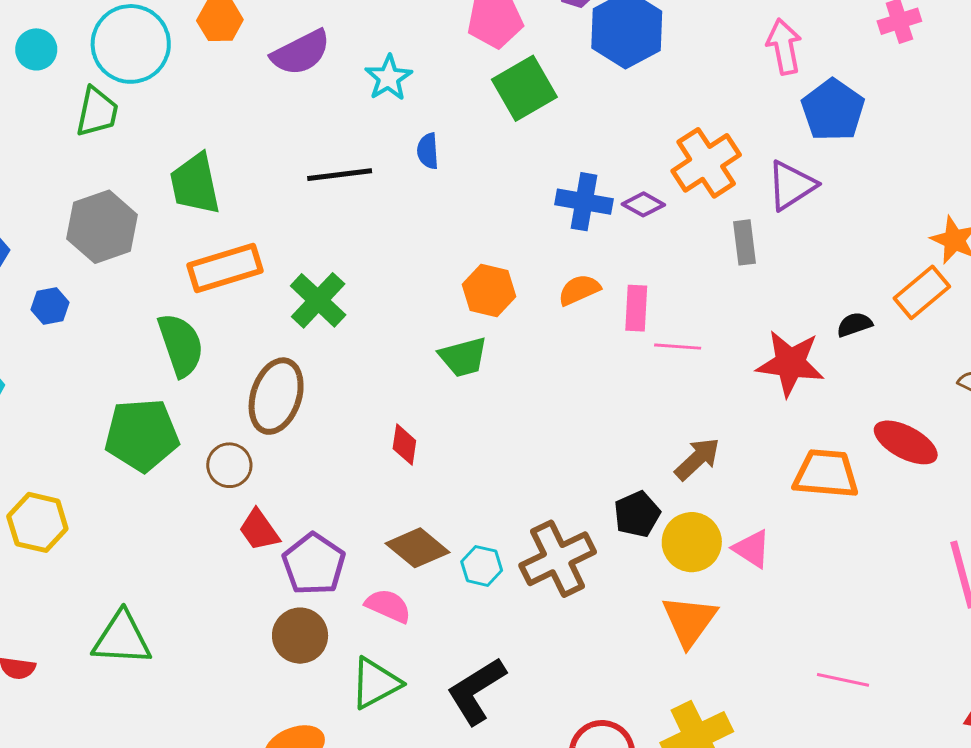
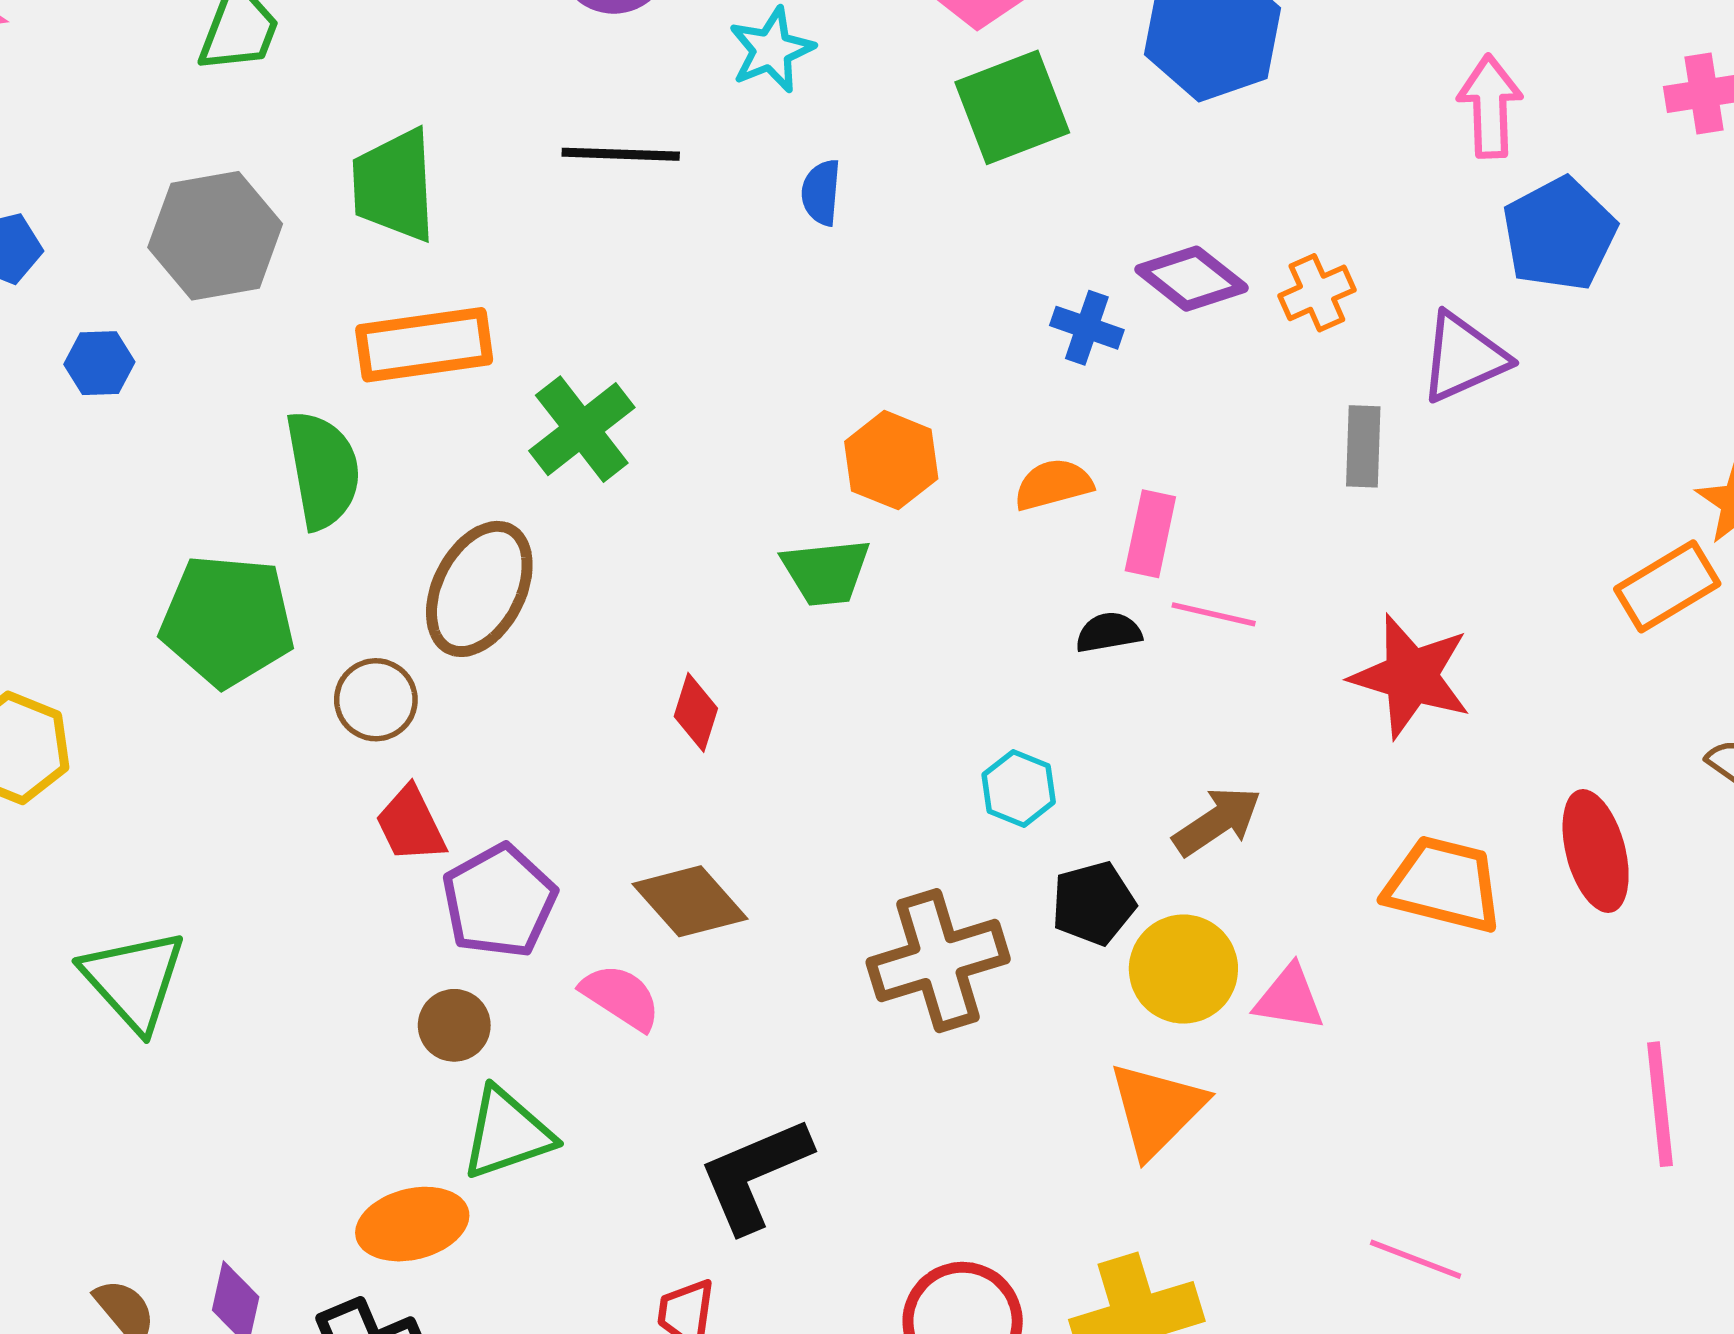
orange cross: (706, 163) -> (1317, 293), size x0.6
black line: (340, 175) -> (621, 154), moved
blue cross: (584, 202) -> (1087, 328), size x0.7
purple diamond: (643, 204) -> (1191, 279), moved, size x1.4
black semicircle: (854, 325) -> (1109, 632), moved
red ellipse: (906, 442) -> (1596, 851), turned 38
pink triangle: (752, 549) -> (1289, 998), turned -33
cyan hexagon: (482, 566) -> (1019, 788), moved
brown circle: (300, 636) -> (454, 1025), size x0.7
green triangle: (122, 639) -> (134, 980), turned 36
green triangle: (375, 683) -> (507, 1133), moved

